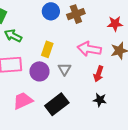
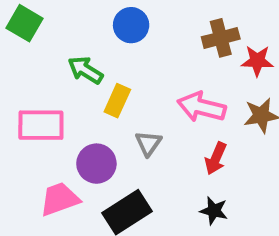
brown cross: (76, 14) -> (221, 38), moved
green arrow: (13, 36) -> (85, 70), moved
purple circle: (39, 71) -> (96, 164), moved

